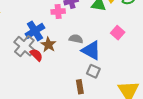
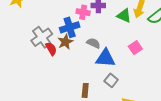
blue cross: (35, 31) -> (70, 27), moved
blue triangle: (91, 50) -> (105, 58), turned -40
gray square: (93, 71) -> (111, 80), moved

